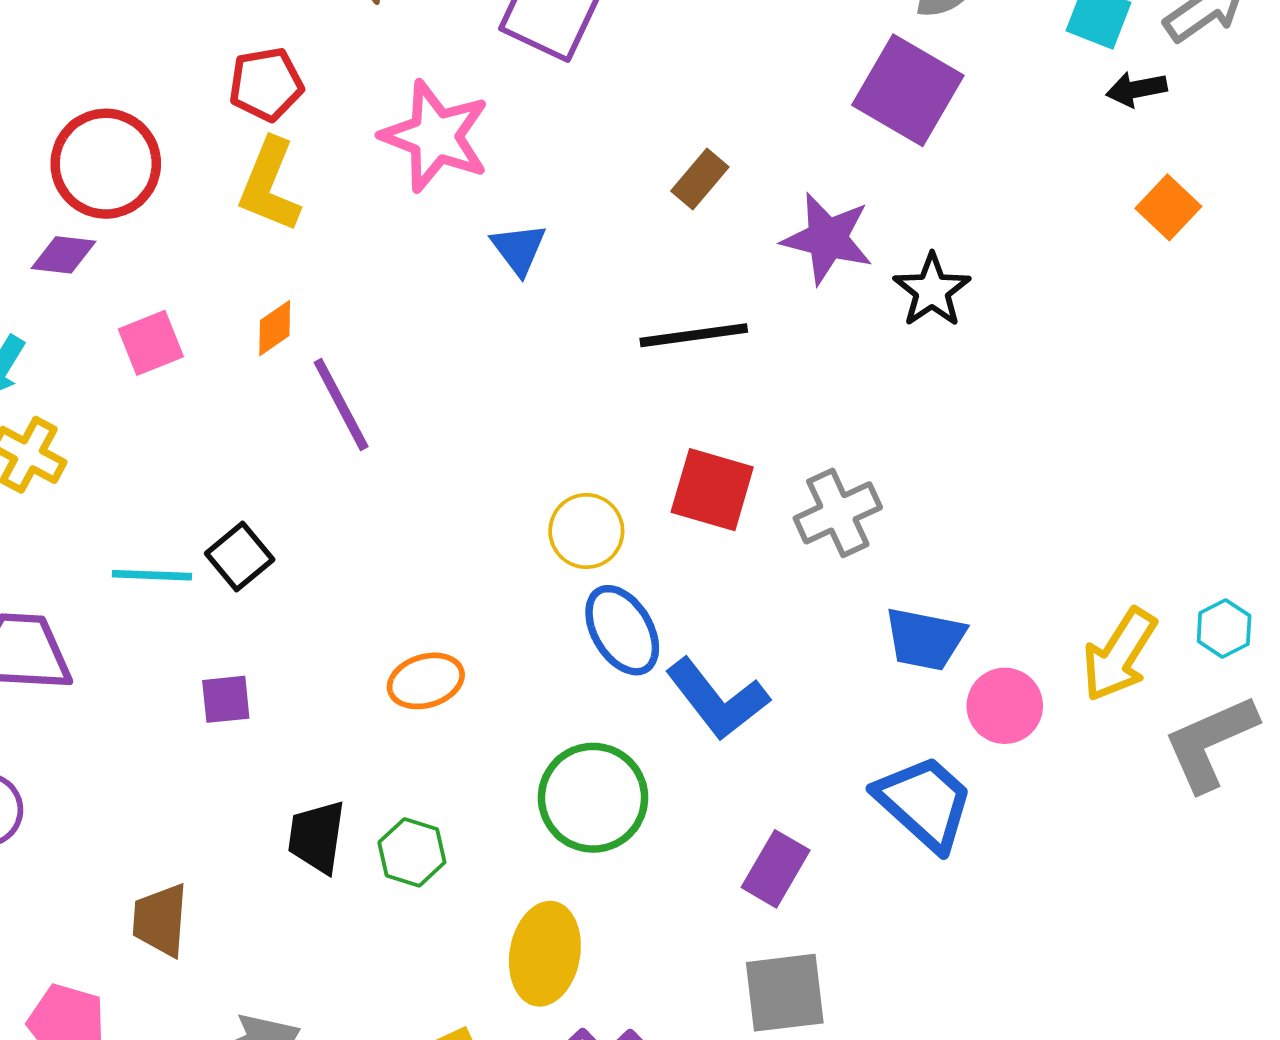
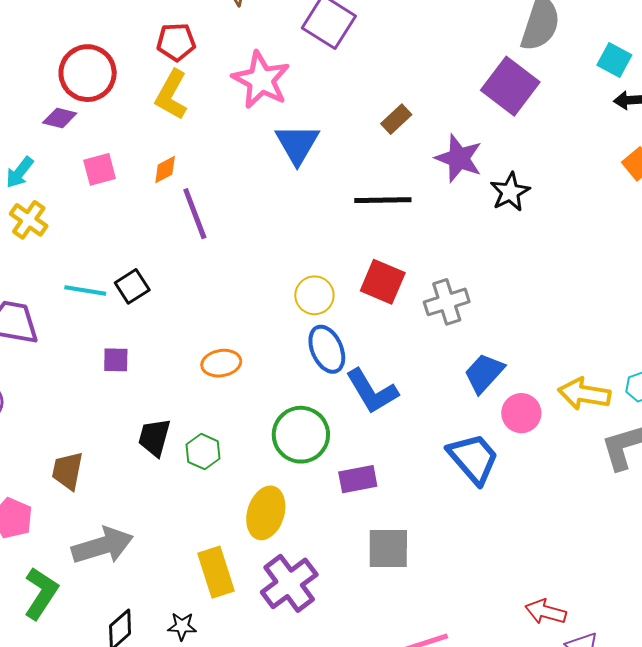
blue triangle: (519, 249) -> (297, 144), size x1.5
blue trapezoid: (925, 639) -> (484, 373), turned 114
yellow arrow: (1119, 655) -> (584, 394), turned 60
purple rectangle: (776, 869) -> (358, 479), moved, turned 42

